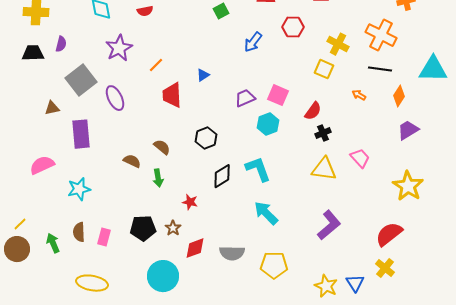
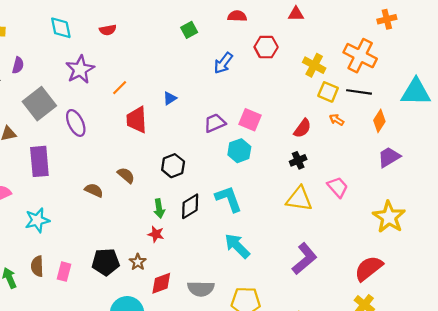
yellow square: (324, 69) -> (328, 92), moved
red semicircle: (313, 111) -> (302, 128), moved
green arrow: (158, 178) -> (159, 208), moved

